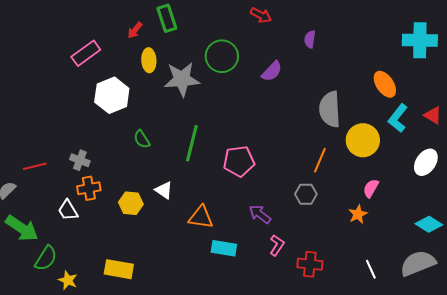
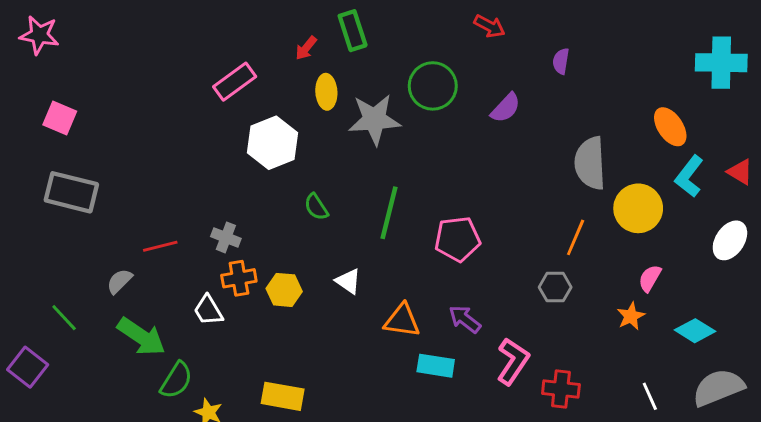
yellow hexagon: (131, 203) -> (284, 290), moved
purple arrow: (260, 214) -> (465, 319), moved
cyan diamond: (429, 224) -> (695, 331), moved
pink L-shape: (277, 245) -> (513, 361), size x1.5

